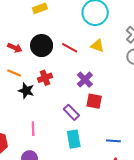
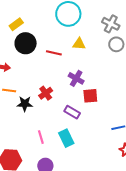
black circle: (42, 46) -> (26, 43), moved
red cross: (45, 78) -> (46, 93), moved
cyan rectangle: (74, 139) -> (66, 138), moved

